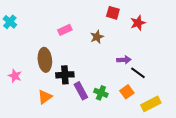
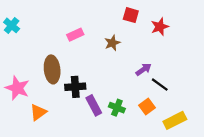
purple arrow: (124, 60) -> (144, 69), turned -32
pink star: (15, 76) -> (17, 88), size x1.5
orange triangle: (45, 97) -> (38, 112), moved

